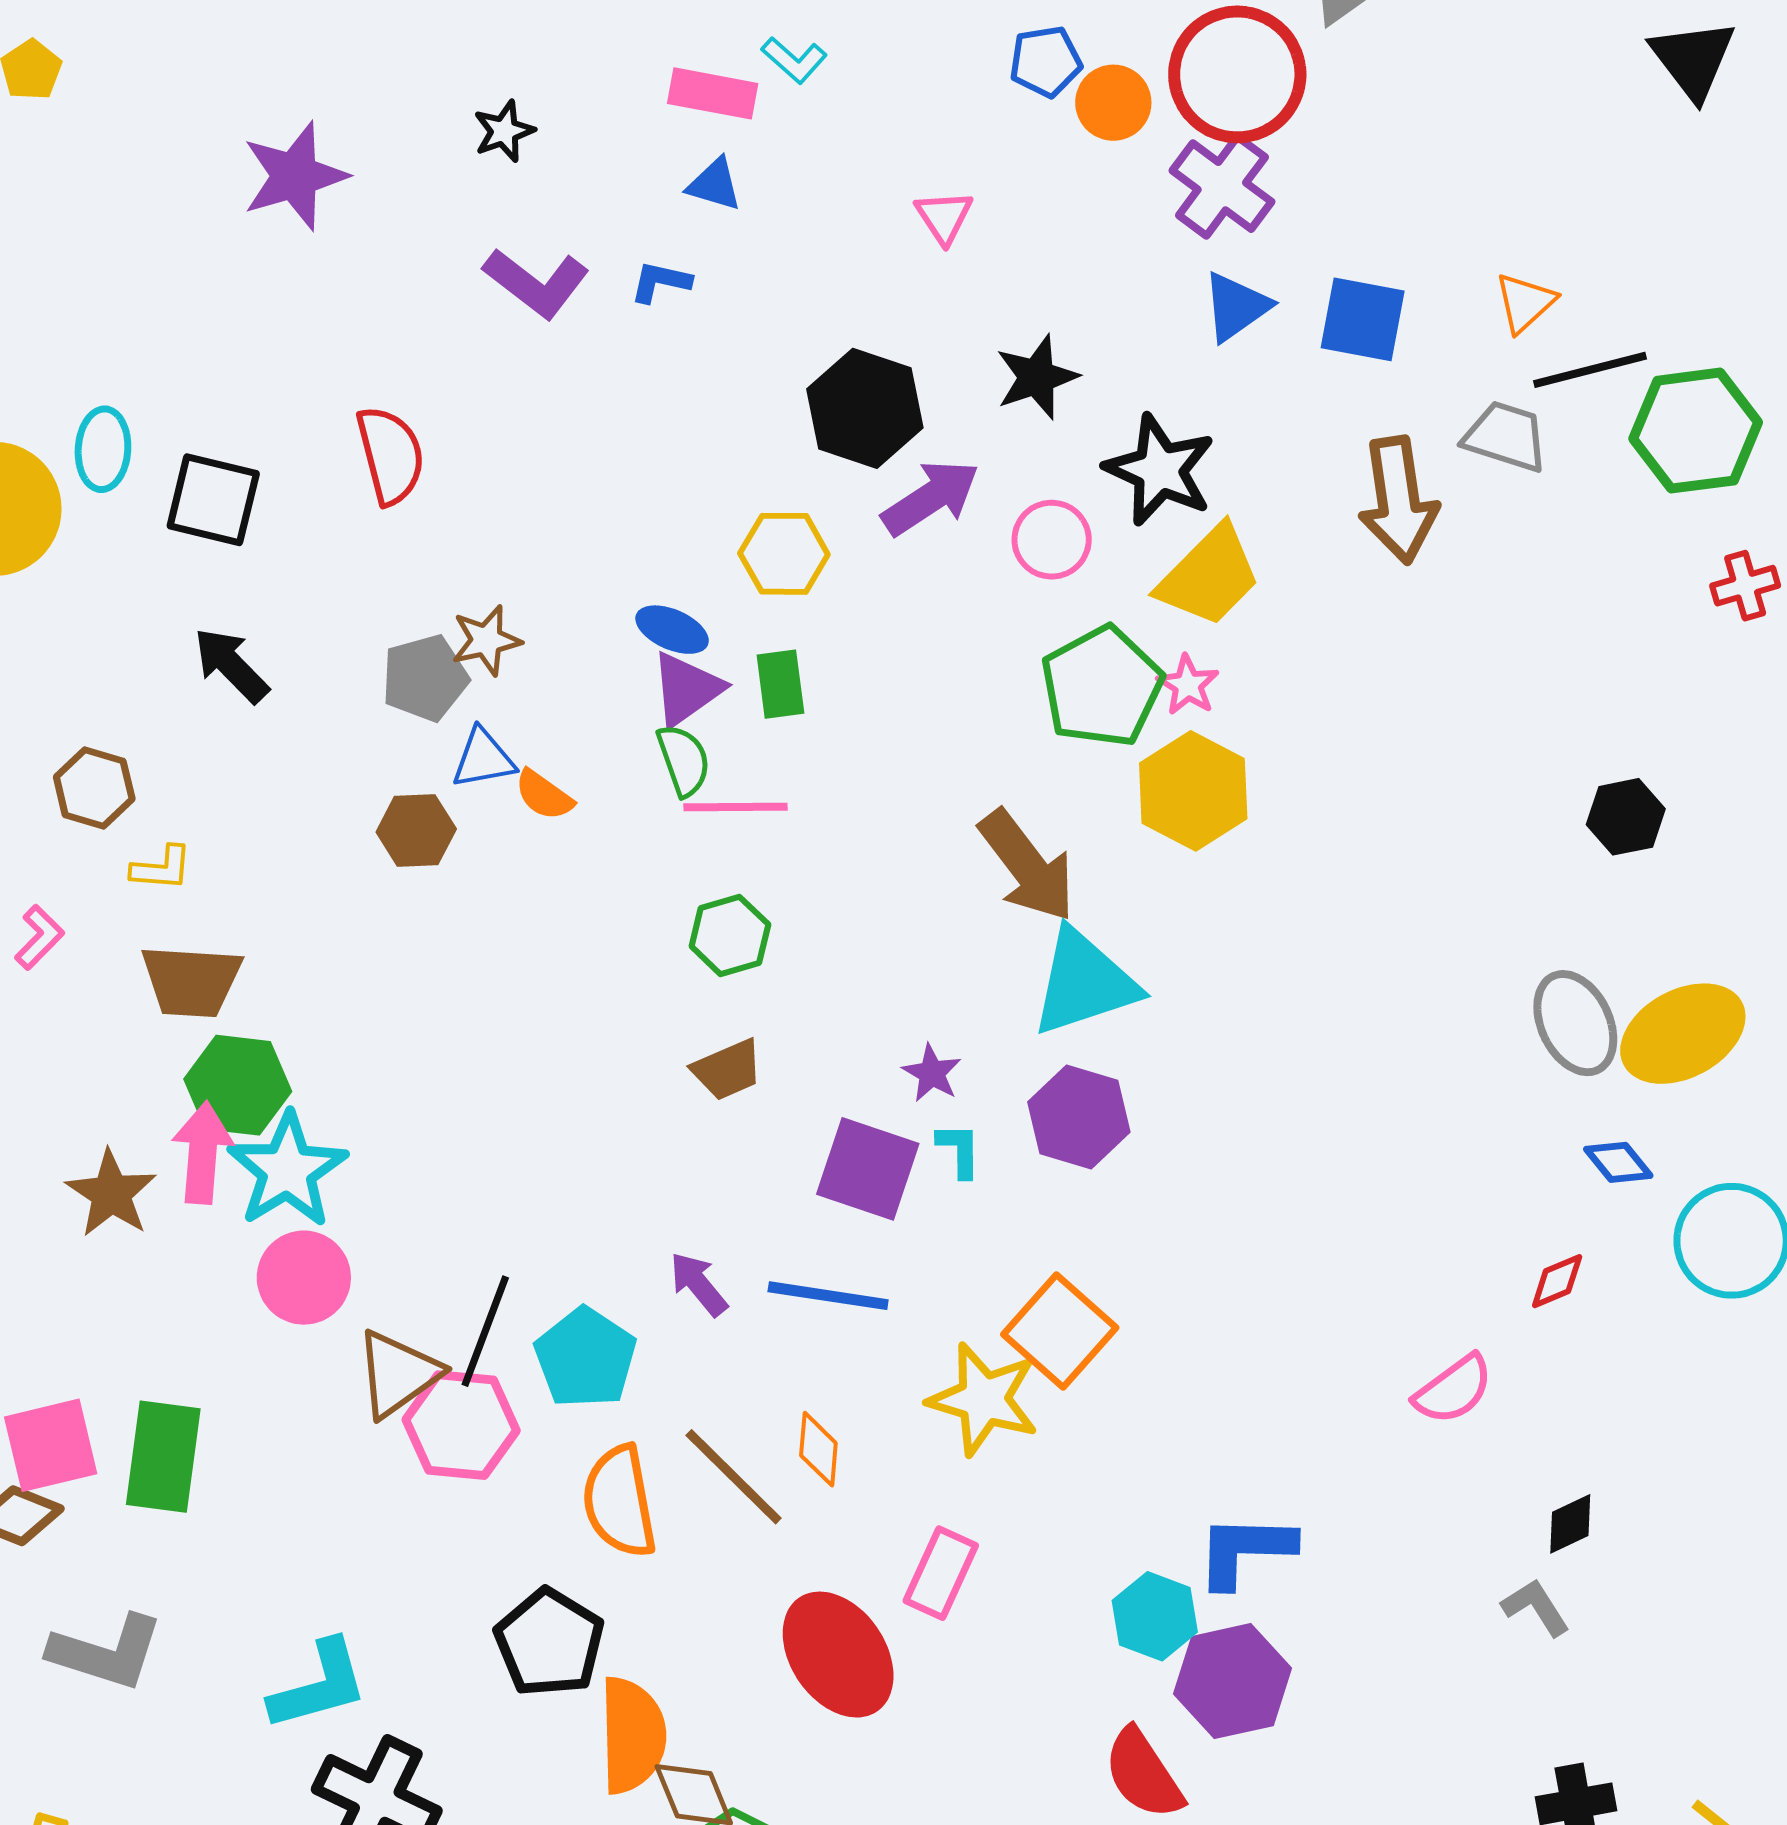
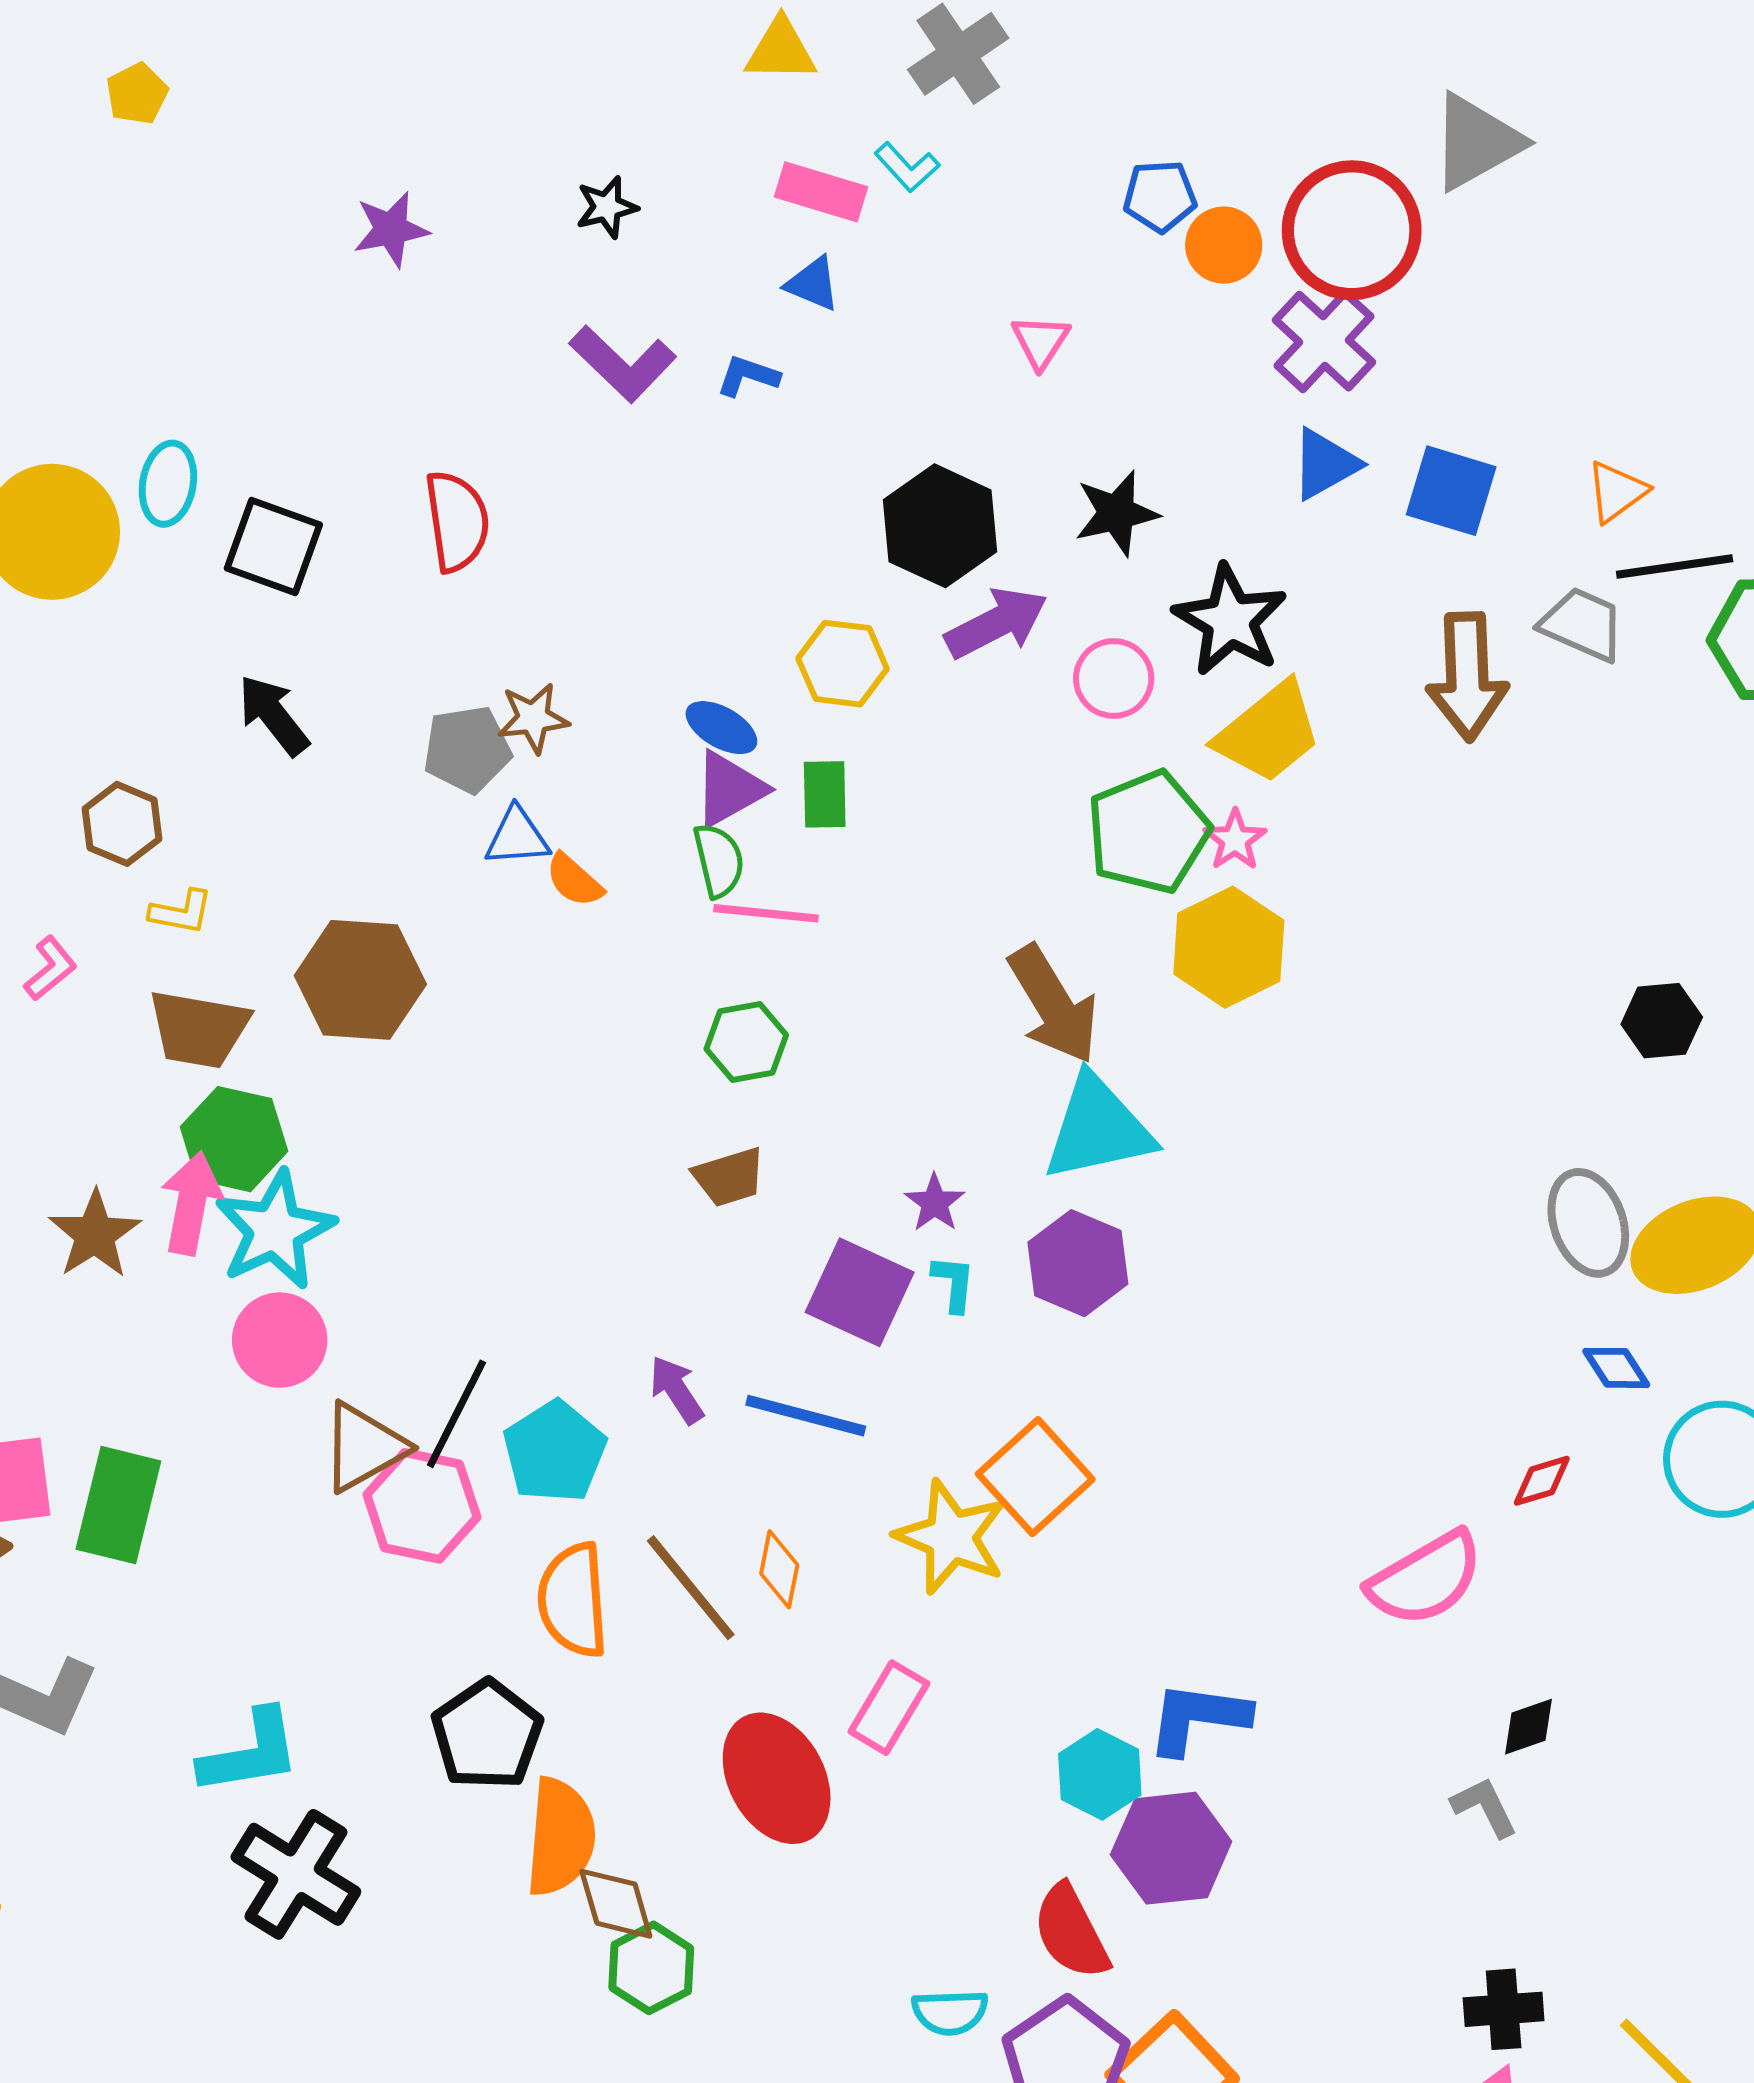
purple star: (295, 176) -> (391, 229), size x0.7
brown hexagon: (416, 830) -> (360, 980), moved, size x1.6
pink semicircle: (1454, 1390) -> (1426, 1579), size x1.4

